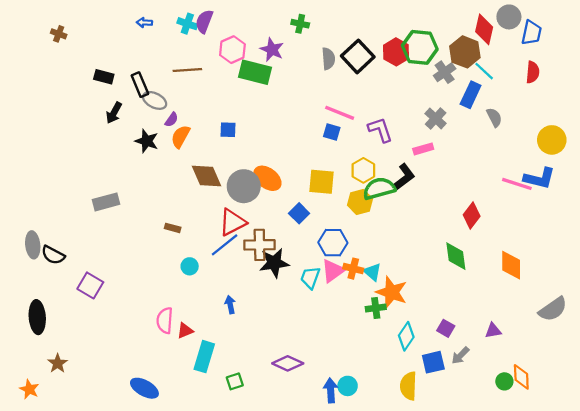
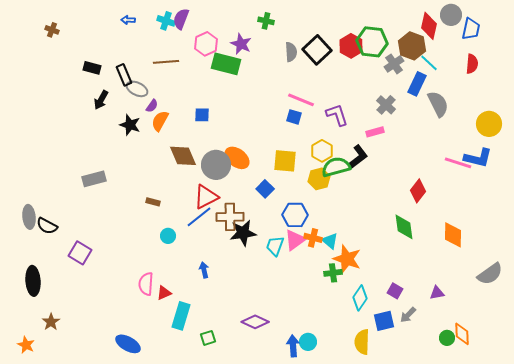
gray semicircle: (494, 117) -> (438, 104), size x1.5

